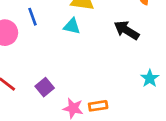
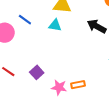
blue line: (32, 17) -> (25, 20), turned -32

